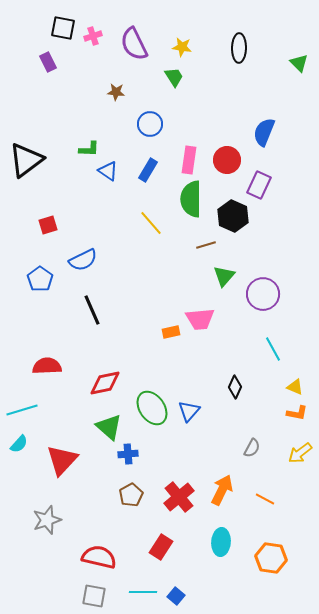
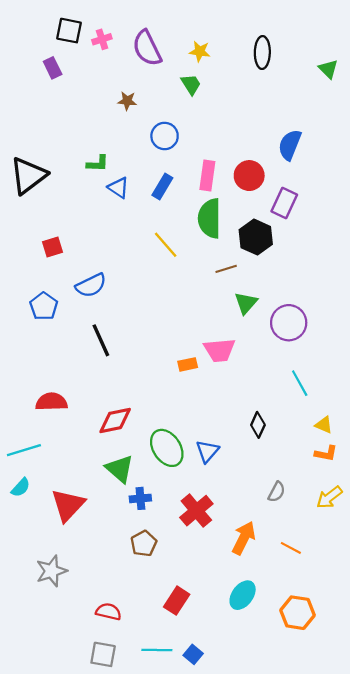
red cross: (179, 497) -> (196, 511), moved
cyan ellipse: (221, 542) -> (243, 595), turned 32
red semicircle: (99, 557) -> (109, 612), size x0.7

